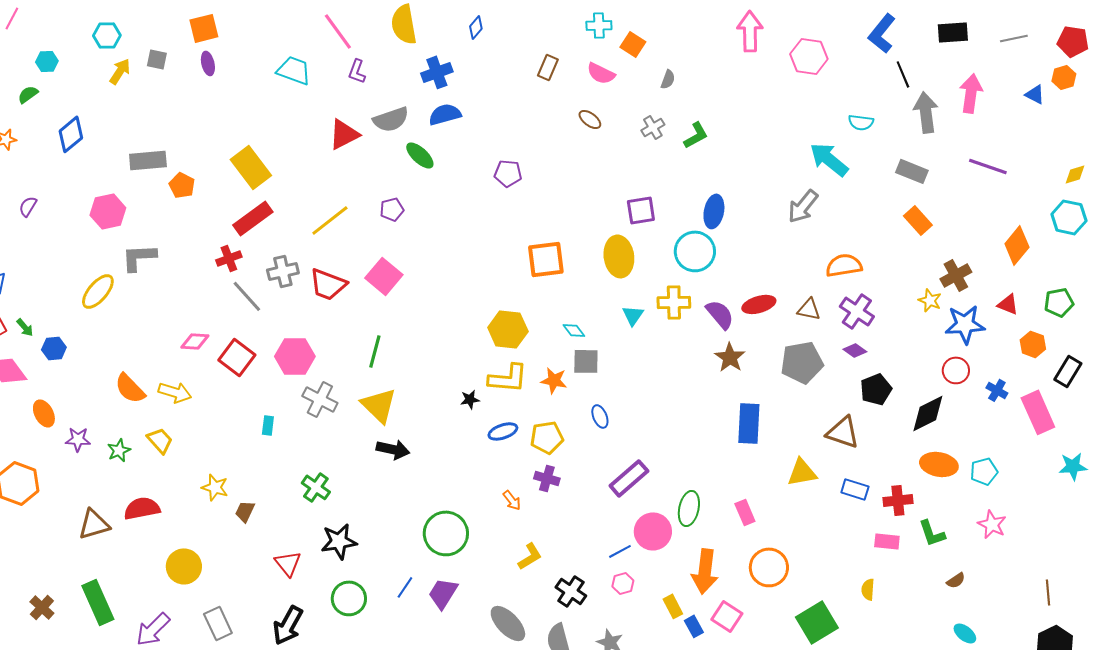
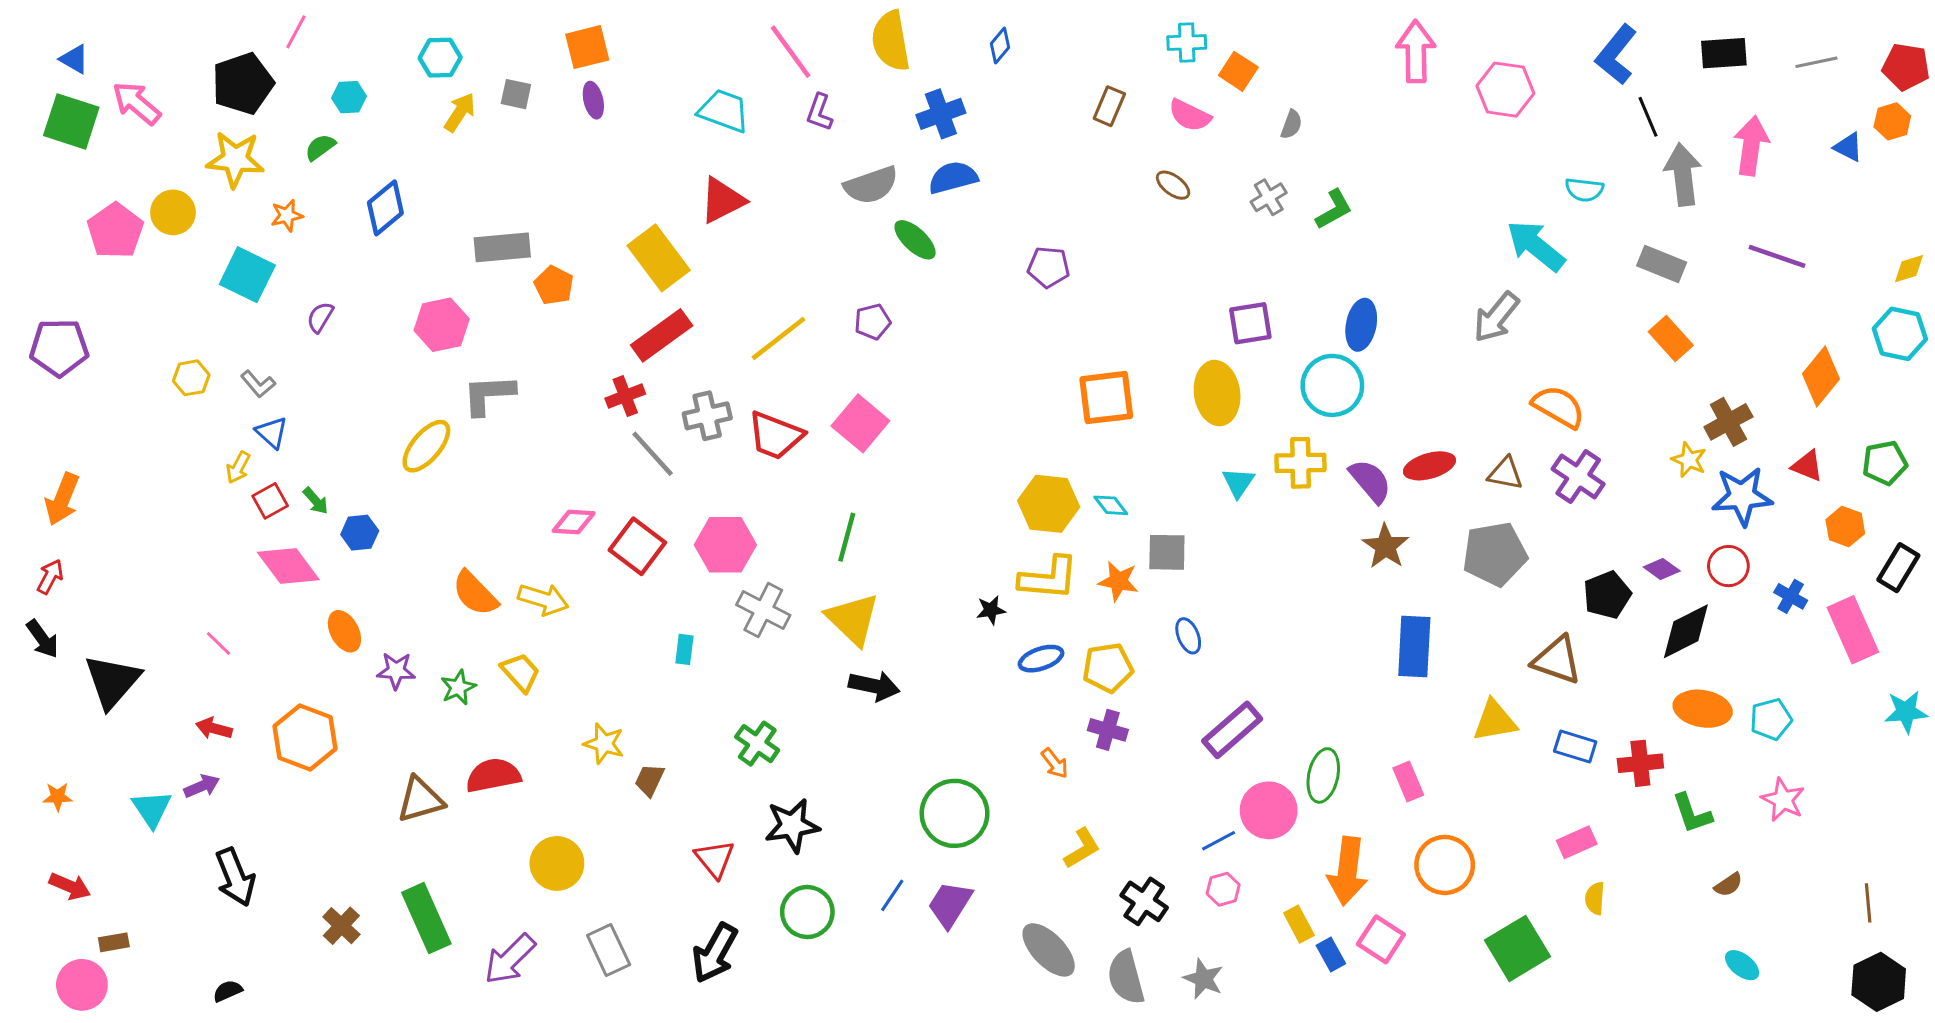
red triangle: (344, 134) -> (722, 200), moved
orange semicircle: (844, 265) -> (1558, 407), turned 39
cyan diamond: (574, 330) -> (1111, 505), moved
purple diamond: (855, 350) -> (1662, 569), moved
pink rectangle: (887, 541) -> (1577, 842), moved, turned -30

